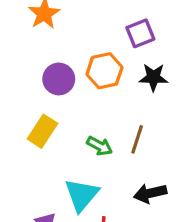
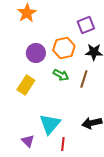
brown line: (137, 139) -> (84, 79), moved
green arrow: (100, 146) -> (61, 75), moved

